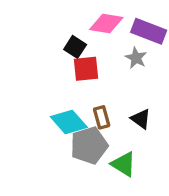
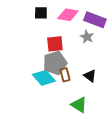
black square: (75, 47) -> (41, 13), moved, turned -32
gray pentagon: (89, 145) -> (55, 63), moved

